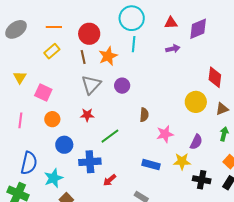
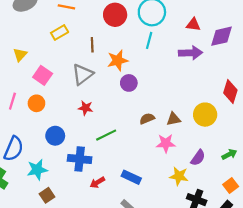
red circle: (89, 34) -> (115, 15), moved
purple arrow: (173, 49) -> (190, 53), size x1.5
orange star: (108, 56) -> (118, 60), moved
gray triangle: (91, 85) -> (82, 74), moved
brown triangle: (222, 109) -> (174, 119), moved
brown semicircle: (144, 115) -> (147, 119), turned -128
orange circle: (52, 119) -> (36, 103), moved
green arrow: (224, 134) -> (229, 154), turned 40
blue rectangle: (151, 165) -> (131, 177), moved

